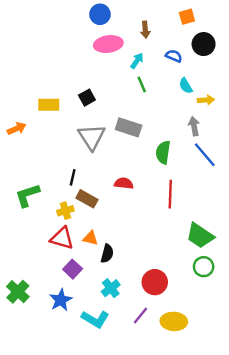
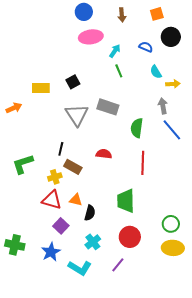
brown arrow: (145, 30) -> (122, 15), moved
green trapezoid: (200, 236) -> (126, 201), moved, turned 55
green cross: (18, 292) -> (15, 245), turned -30
yellow ellipse: (174, 321) -> (173, 248), moved

